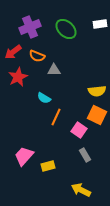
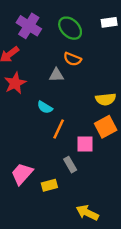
purple cross: (30, 27) -> (29, 26), turned -35
orange semicircle: (37, 56) -> (72, 59), moved
orange square: (97, 115) -> (106, 127), turned 36
pink square: (79, 130) -> (85, 144), turned -35
gray rectangle: (85, 155) -> (70, 165), moved

